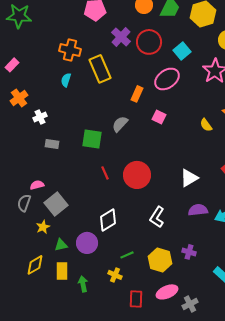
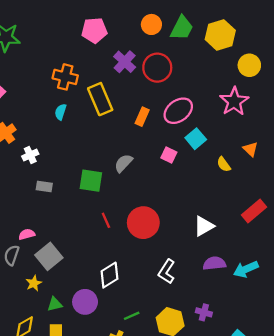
cyan square: (182, 51) -> (196, 139), moved
orange rectangle: (137, 94) -> (142, 117), moved

